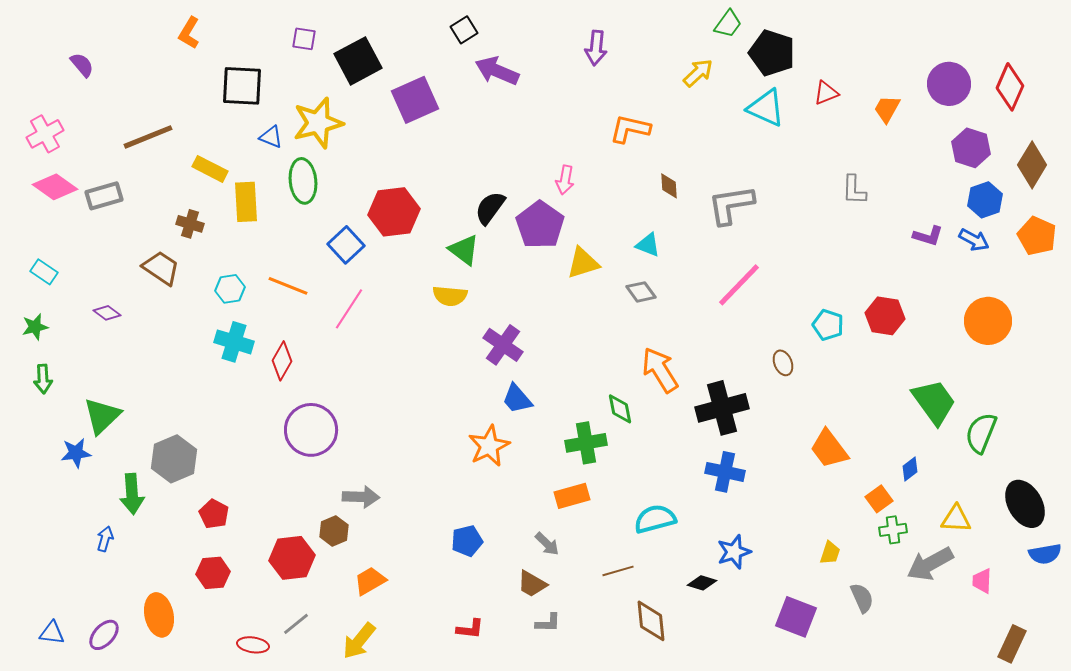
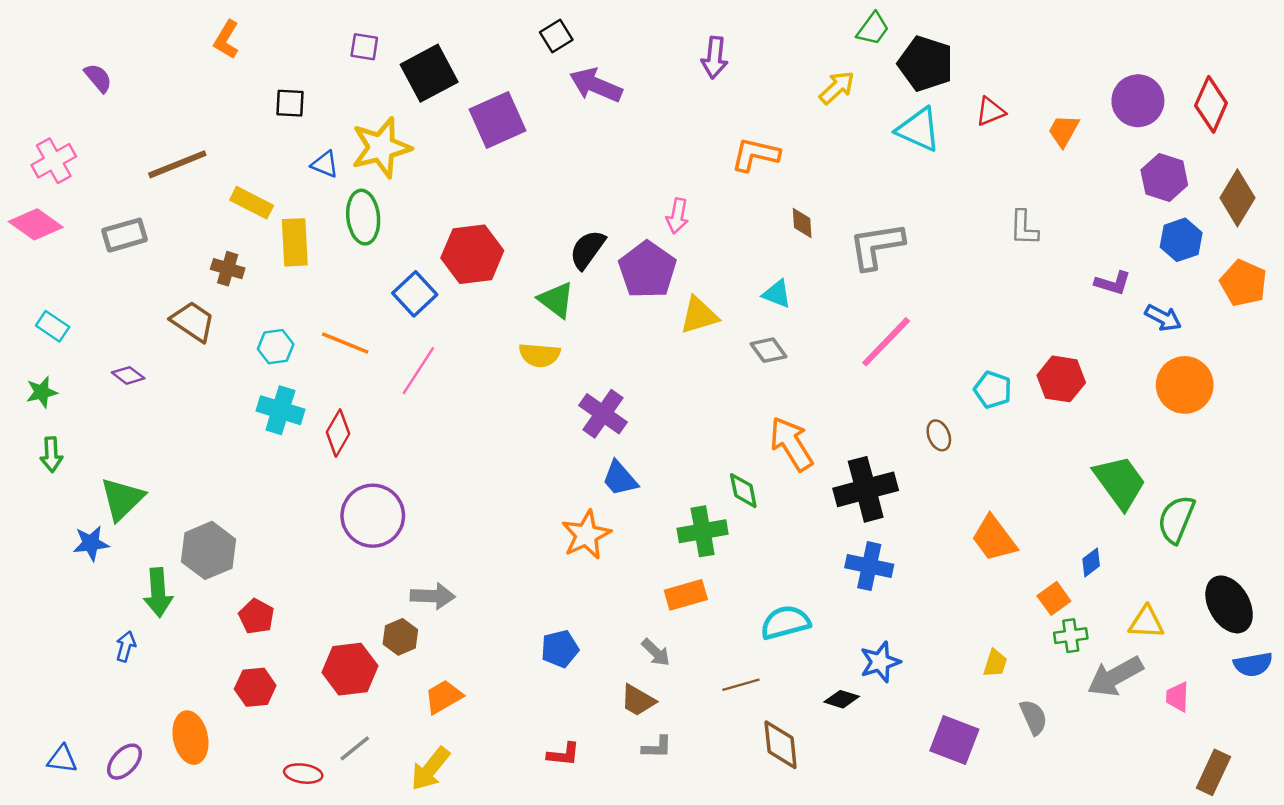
black square: (242, 86) -> (290, 103), size x0.6
pink diamond: (55, 187) -> (36, 224), moved
blue arrow: (974, 240) -> (1163, 318), moved

